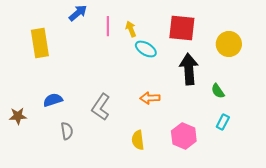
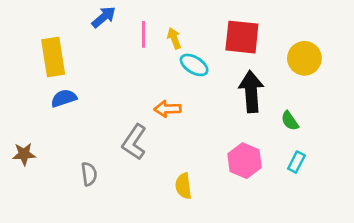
orange arrow: (150, 98) -> (167, 109), moved
blue semicircle: (53, 100) -> (64, 98), moved
pink hexagon: (184, 136) -> (245, 161), moved

